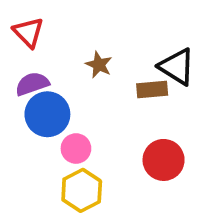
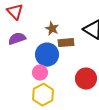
brown rectangle: (152, 89) -> (66, 43), moved
blue circle: (47, 114) -> (47, 55), moved

